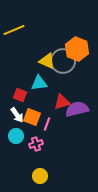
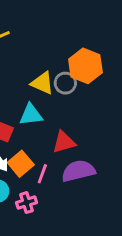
gray circle: (63, 61) -> (65, 83), size x0.6
purple semicircle: (77, 109) -> (78, 171), moved
orange square: (32, 117) -> (21, 164), turned 30

